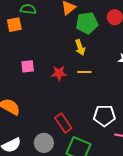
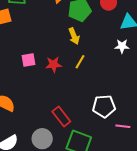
pink square: (28, 66) -> (29, 60), moved
yellow line: (84, 72) -> (80, 62), turned -56

